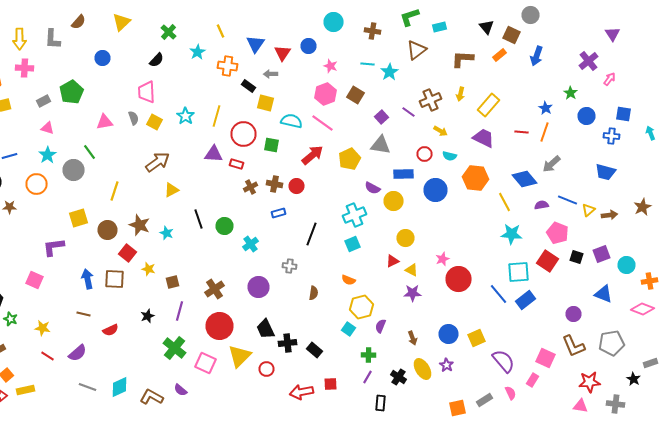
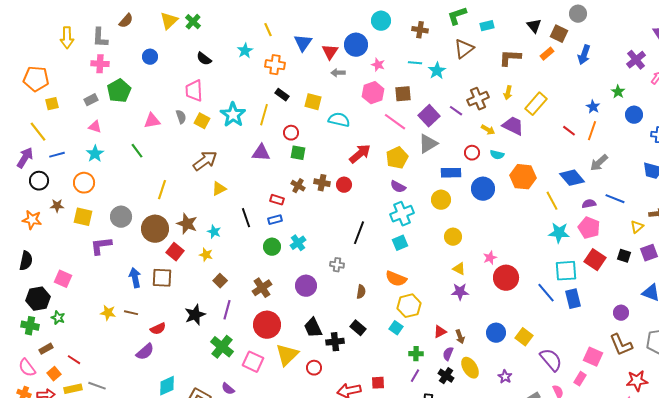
green cross: (168, 32) -> (193, 22), moved
blue circle: (308, 46) -> (356, 45), size x1.5
black semicircle: (156, 60) -> (204, 59), turned 84
pink cross: (24, 68) -> (100, 64), moved
gray arrow: (270, 74) -> (338, 73), moved
black rectangle: (248, 86) -> (282, 95), moved
brown square: (356, 95) -> (403, 94), turned -36
cyan star: (186, 116) -> (233, 115), size x1.4
purple square: (382, 117) -> (429, 116), size x1.5
pink line: (322, 123) -> (395, 122), moved
red line: (522, 132) -> (569, 131), turned 32
red circle: (244, 134) -> (291, 133), size x0.6
purple trapezoid: (484, 138) -> (513, 126), moved
green square: (272, 145) -> (298, 153), moved
gray triangle: (380, 145) -> (428, 144), turned -40
red rectangle: (236, 164) -> (277, 200), moved
gray circle: (74, 170) -> (121, 217), moved
brown cross: (250, 187) -> (298, 186), turned -32
purple semicircle: (372, 188) -> (398, 187), moved
yellow triangle: (588, 210) -> (637, 227), moved
blue rectangle: (278, 213) -> (275, 220), moved
yellow square: (78, 218) -> (83, 217), moved, turned 30
green circle: (224, 226) -> (272, 247), moved
brown circle: (108, 230) -> (155, 229), size x1.4
pink pentagon: (558, 233) -> (589, 228), moved
red triangle: (392, 261) -> (440, 332), moved
yellow star: (148, 269) -> (206, 255), moved
pink square: (34, 280) -> (63, 279), moved
orange semicircle: (348, 280) -> (396, 279), size x1.5
brown square: (172, 282) -> (220, 281), turned -32
blue rectangle: (526, 300) -> (573, 299), turned -66
black star: (148, 316) -> (195, 315), size x1.5
purple semicircle: (380, 326) -> (448, 354), moved
yellow star: (42, 328) -> (108, 313), moved
yellow square: (476, 338) -> (524, 337), turned -30
black rectangle: (314, 350) -> (358, 328), moved
purple semicircle: (78, 353) -> (145, 352), moved
red line: (48, 356) -> (74, 360), moved
purple star: (446, 365) -> (505, 377), moved
gray line: (88, 387) -> (97, 386), moved

